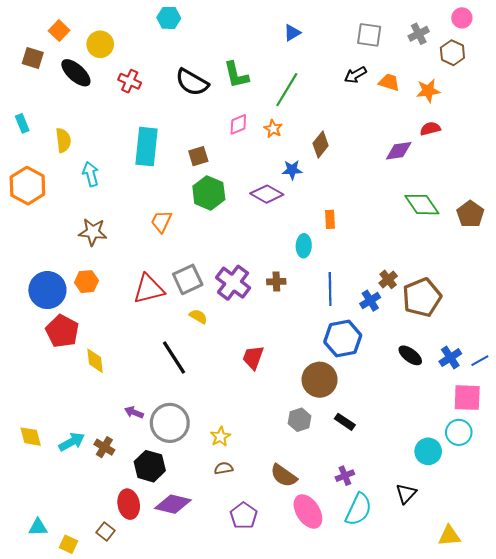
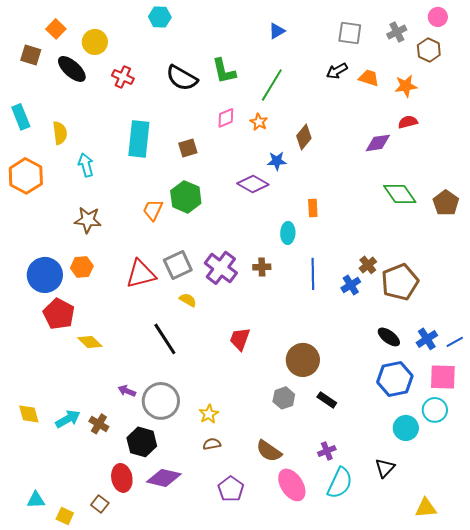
cyan rectangle: (22, 123) -> (21, 117), size x1.4
green hexagon: (209, 193) -> (186, 197), moved
blue hexagon: (343, 339) -> (395, 379), moved
yellow diamond: (95, 361) -> (90, 342), turned -40

